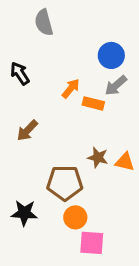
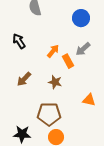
blue circle: (111, 55) -> (81, 18), moved
orange rectangle: (93, 103) -> (68, 61), turned 48
brown star: (98, 157) -> (55, 82), moved

